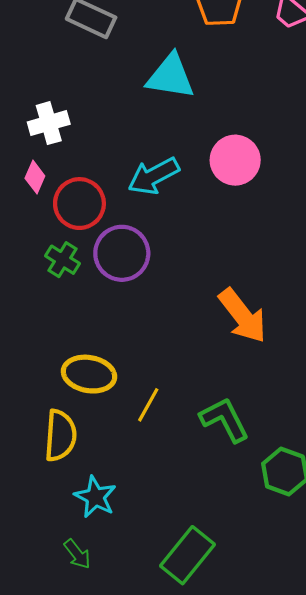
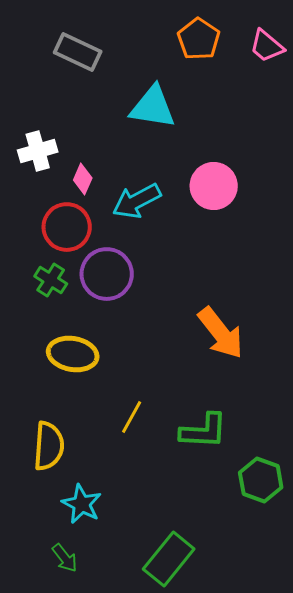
pink diamond: (35, 177) -> (83, 179), moved
yellow ellipse: (89, 374) -> (73, 354), moved
green L-shape: (225, 420) -> (204, 431), turned 120

